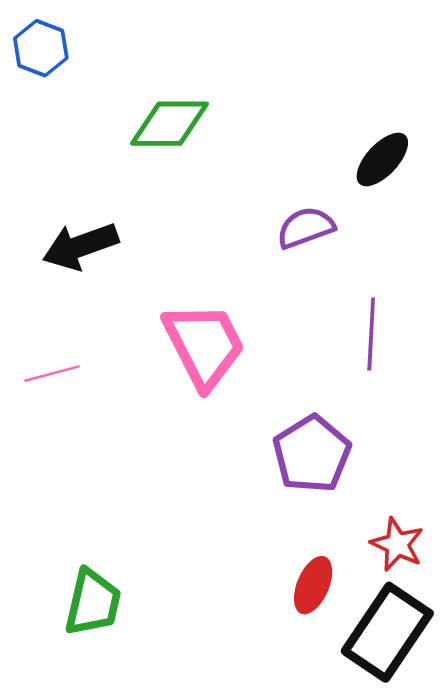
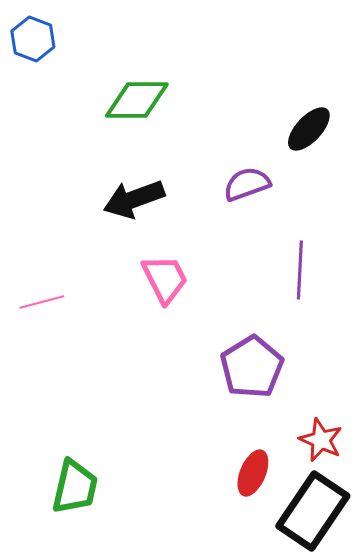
black arrow: (80, 246) -> (134, 199), moved
pink trapezoid: (204, 345) -> (165, 279), size x0.7

